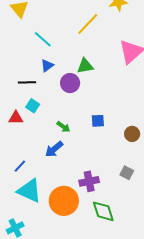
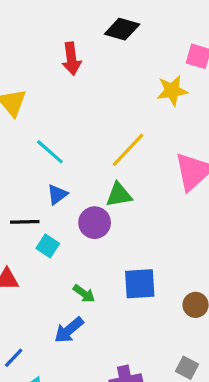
yellow line: (88, 24) -> (128, 150), moved
cyan square: (33, 106) -> (48, 246), moved
blue square: (98, 121) -> (140, 284), size x1.5

